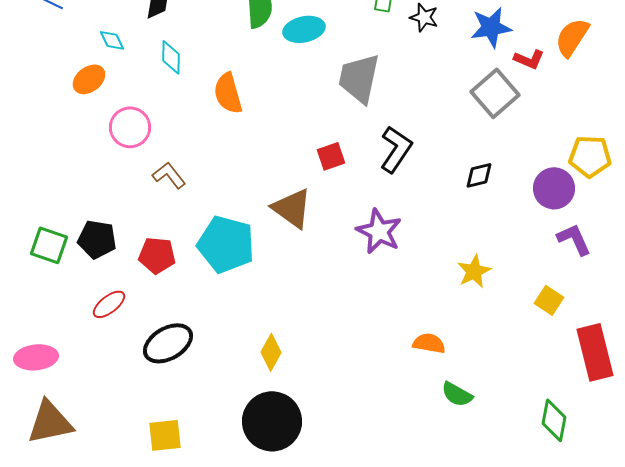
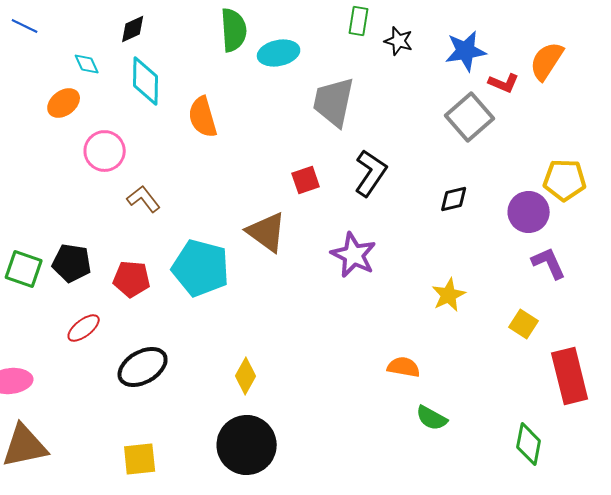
cyan diamond: (171, 57) -> (146, 81), size x1.4

